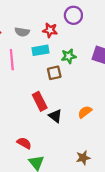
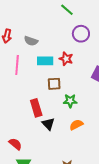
red star: (50, 30) -> (66, 59), moved
green star: (69, 56) -> (70, 101), moved

